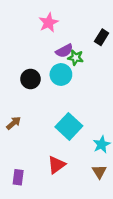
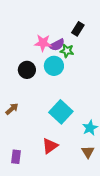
pink star: (49, 23) -> (43, 43), moved, turned 30
black rectangle: (102, 37) -> (78, 29), moved

